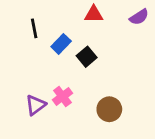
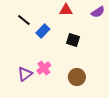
black line: (34, 28) -> (24, 20), turned -40
black square: (87, 57) -> (73, 40), moved, turned -32

